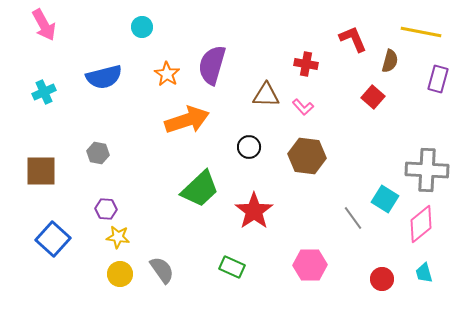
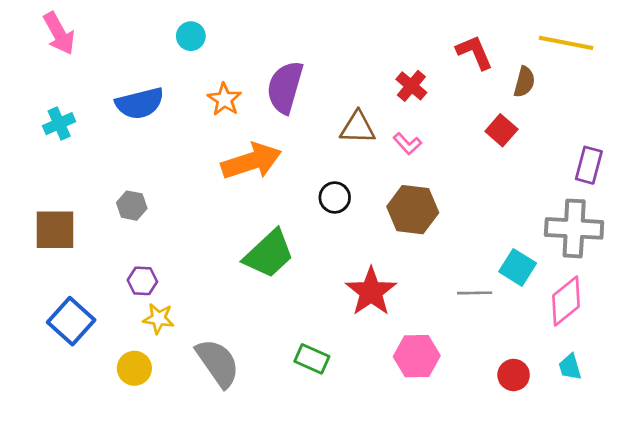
red cross: (306, 64) -> (411, 86), turned 30
purple rectangle: (438, 79) -> (589, 165), moved
red star: (254, 211) -> (371, 292), moved
gray line: (353, 218) -> (475, 293), turned -55
gray semicircle: (162, 270) -> (218, 363), size x1.4
yellow circle: (120, 274) -> (134, 368), moved

